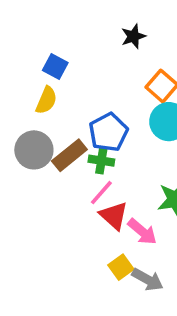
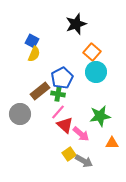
black star: (133, 36) -> (76, 24), size x1.5
yellow semicircle: (46, 100) -> (34, 54), moved
gray circle: (34, 150) -> (20, 114), moved

